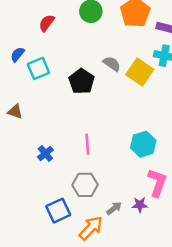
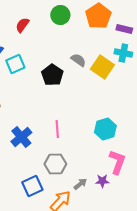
blue cross: (45, 153) -> (21, 137), size x1.5

